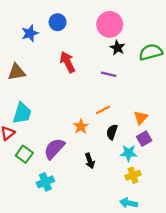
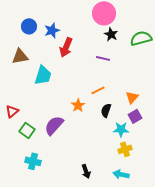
blue circle: (58, 22) -> (29, 26), moved
blue star: (30, 33) -> (52, 30), moved
red arrow: (68, 62) -> (66, 47), turned -132
cyan trapezoid: (22, 113) -> (43, 75), moved
black arrow: (90, 161) -> (86, 171), moved
cyan cross: (45, 182) -> (33, 161), moved, turned 35

